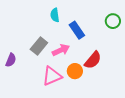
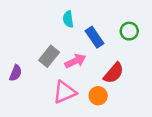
green circle: (113, 21) -> (129, 31), moved
orange circle: (75, 71) -> (98, 96), moved

